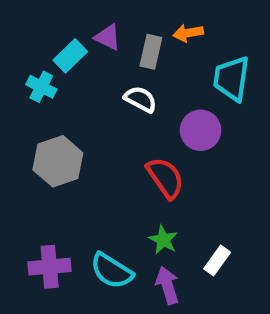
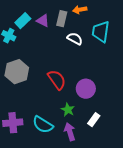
purple triangle: (108, 37) -> (43, 21), moved
white semicircle: (141, 99) -> (75, 39), moved
purple circle: (201, 130) -> (86, 89), moved
red semicircle: (165, 178) -> (57, 80), moved

